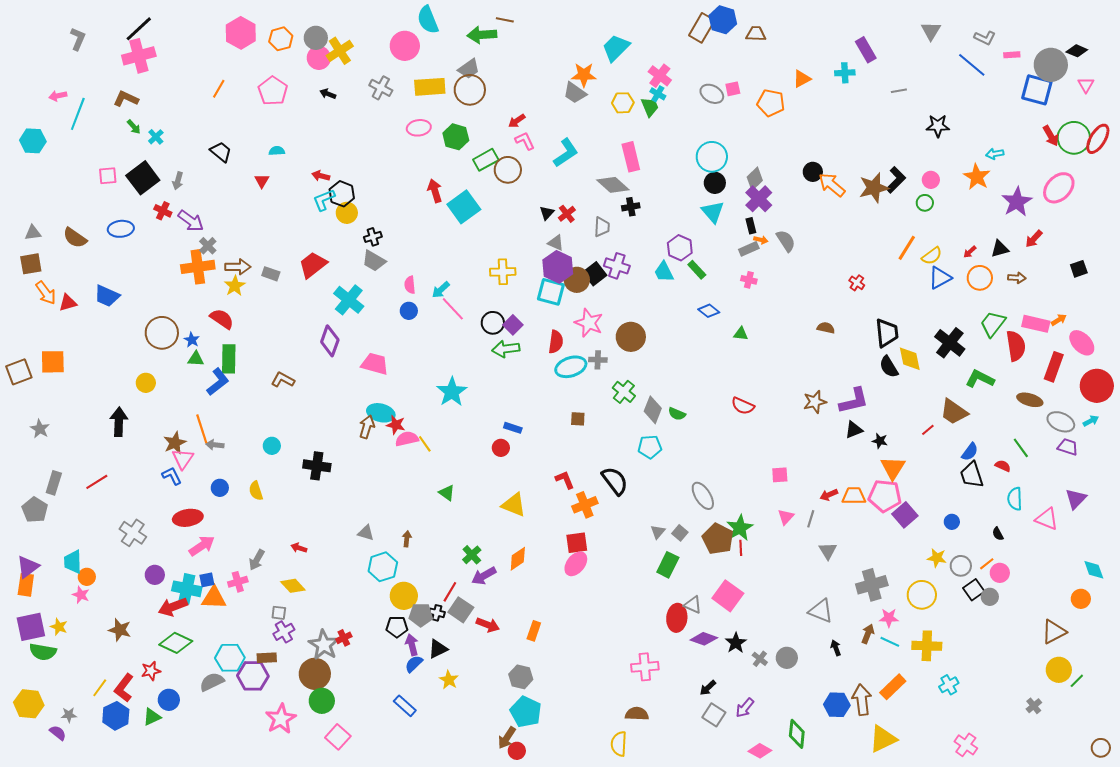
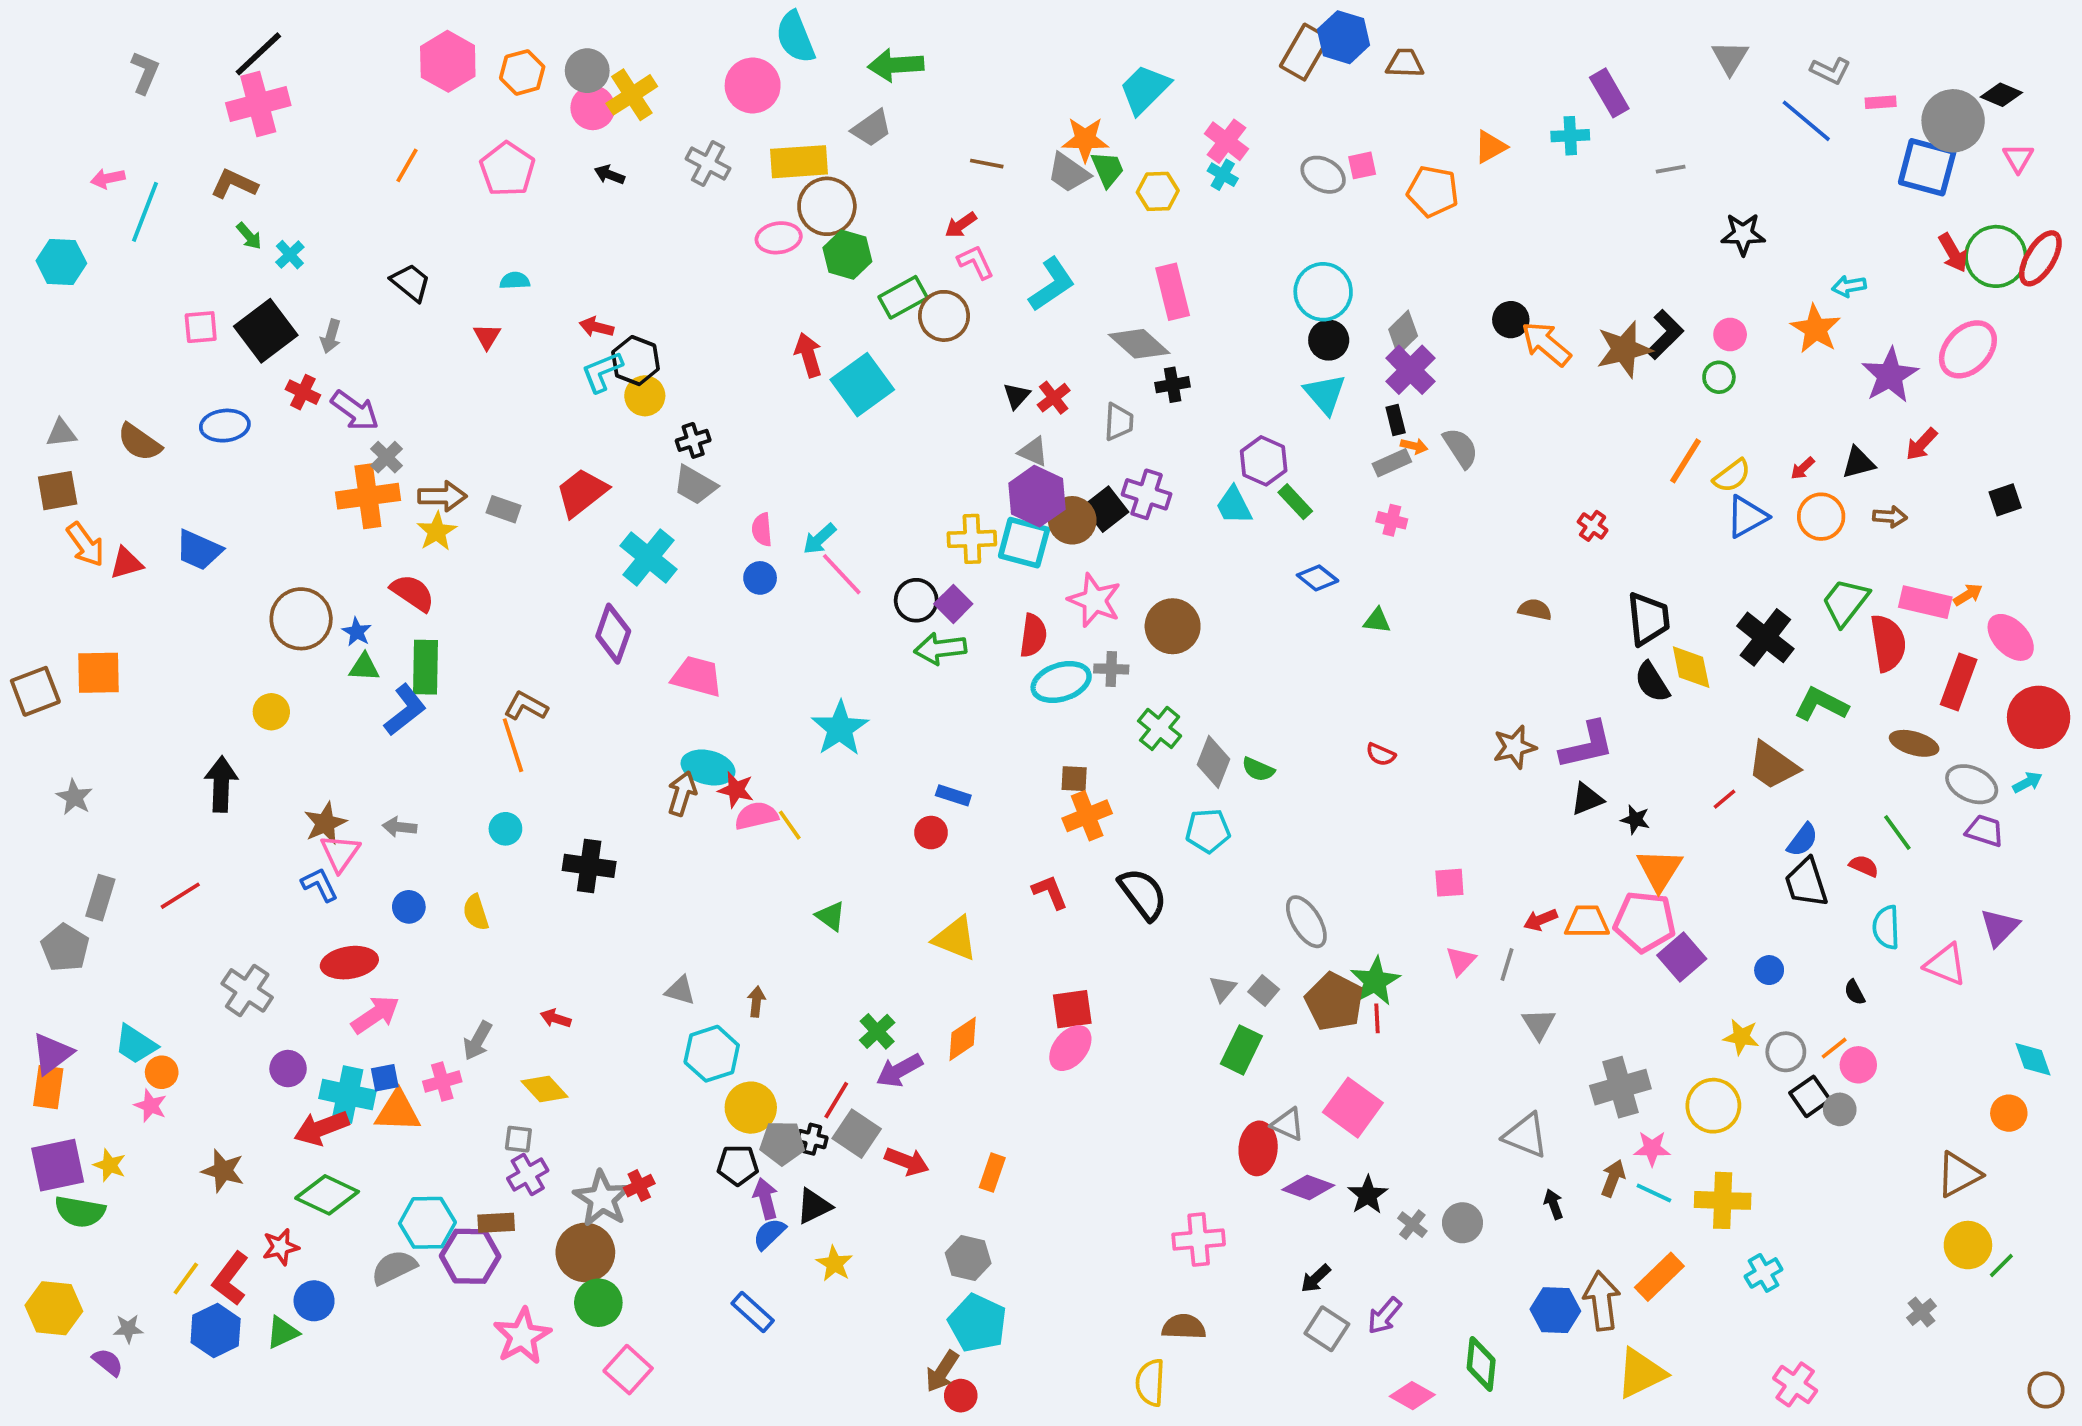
brown line: (505, 20) -> (987, 164), moved
brown circle: (470, 90) -> (827, 206), moved
green trapezoid: (650, 107) -> (1108, 169), moved
yellow cross: (503, 272) -> (972, 539), moved
red semicircle: (743, 406) -> (1381, 754), size x0.7
orange line: (202, 429) -> (513, 745), moved
orange cross: (585, 505) -> (1087, 816), moved
cyan trapezoid: (73, 562) -> (136, 1044), turned -55

